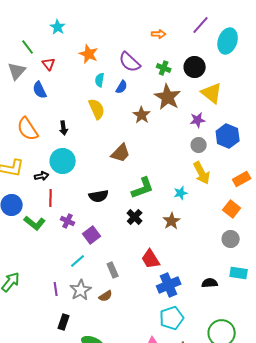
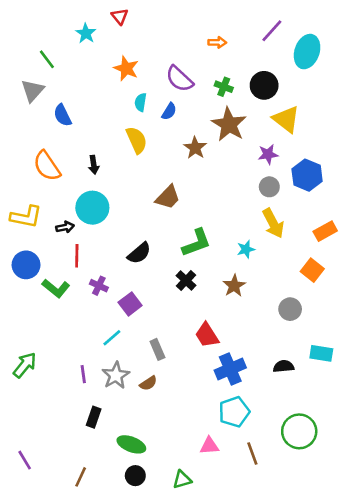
red triangle: (49, 64) -> (120, 16), moved
black semicircle: (99, 196) -> (139, 253), turned -30
gray circle: (231, 239) -> (290, 309), moved

